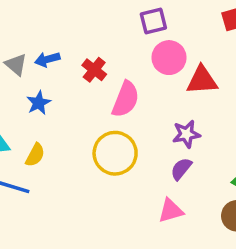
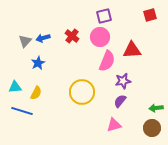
pink circle: (169, 58) -> (100, 37), moved
gray triangle: (16, 65) -> (25, 41), turned 32
red cross: (94, 70) -> (72, 36), moved
pink semicircle: (126, 99) -> (107, 61), moved

